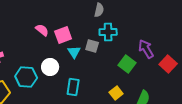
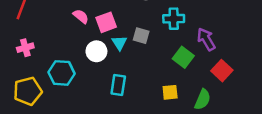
cyan cross: (108, 32) -> (174, 19), moved
red square: (168, 64) -> (222, 71), moved
white circle: (50, 67) -> (96, 51), moved
yellow square: (116, 93) -> (170, 92), turned 32

